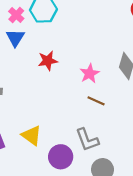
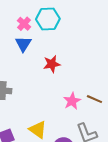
pink star: (90, 74) -> (72, 101), moved

